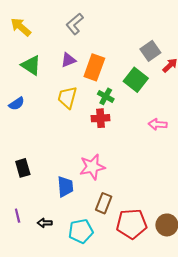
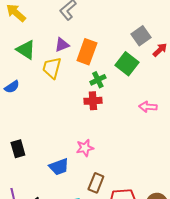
green cross: (106, 96) -> (98, 80), turned 35
yellow trapezoid: (67, 97) -> (52, 68), moved
pink star: (92, 167) -> (85, 148), size x0.7
blue trapezoid: (65, 187) -> (59, 167), turned 75

